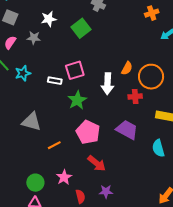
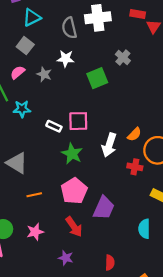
green star: (77, 100) -> (72, 154), turned -30
purple trapezoid: (127, 130) -> (104, 208), moved, turned 70
purple star: (106, 192) -> (66, 258), moved
red semicircle: (80, 196) -> (110, 263), moved

